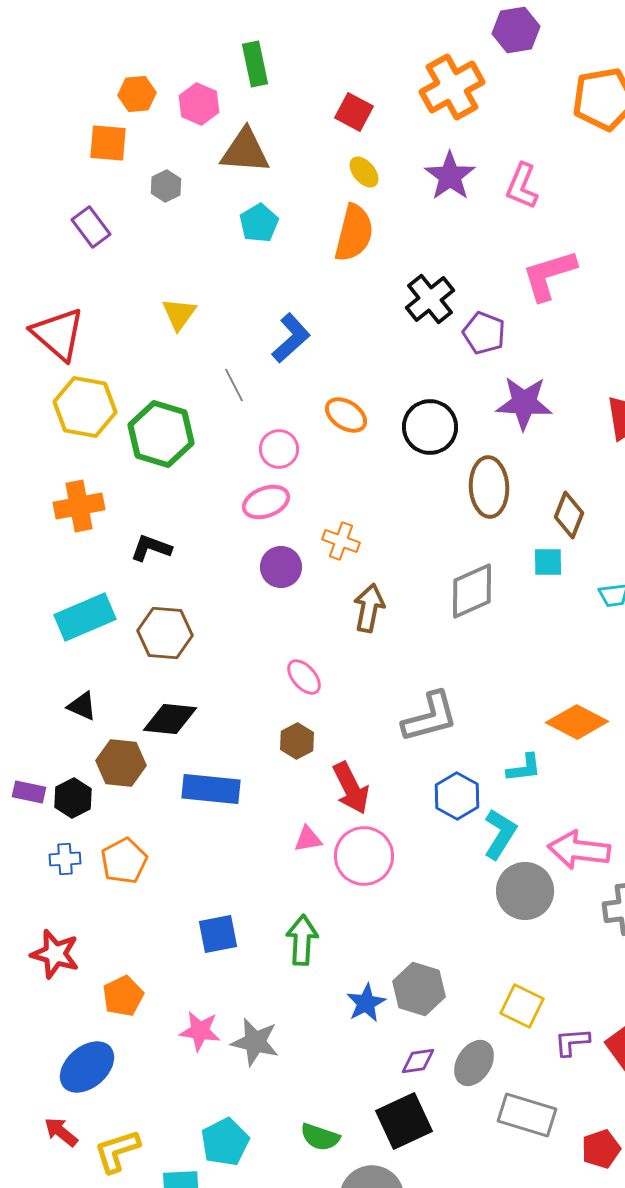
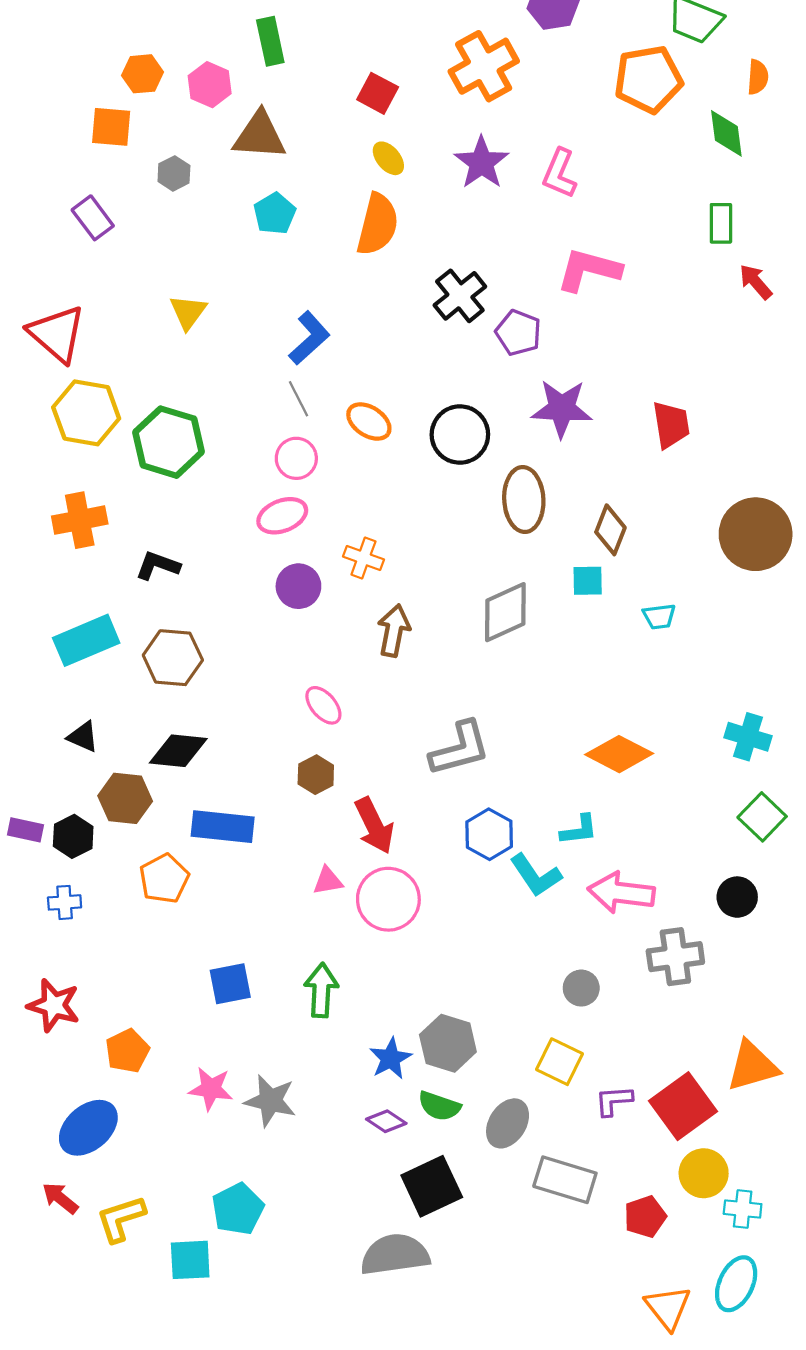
pink L-shape: (549, 275) -> (589, 270), turned 32
gray line: (234, 385) -> (298, 399), moved
cyan L-shape: (524, 768) -> (579, 830), moved
cyan L-shape: (500, 834) -> (536, 875), turned 114
orange pentagon: (124, 861) -> (164, 879), moved
gray circle: (525, 891) -> (581, 988), moved, size x0.6
purple diamond: (418, 1061) -> (386, 1121), moved, turned 42
green semicircle: (320, 1137) -> (439, 1106), moved

